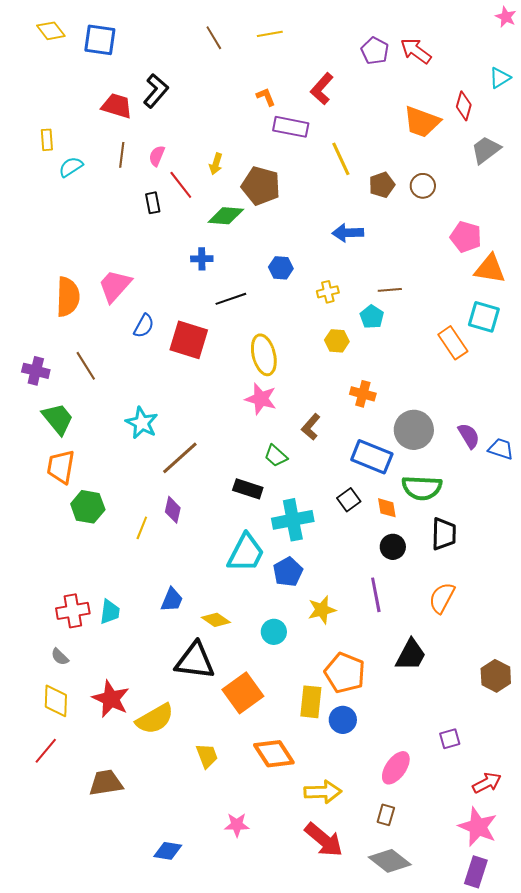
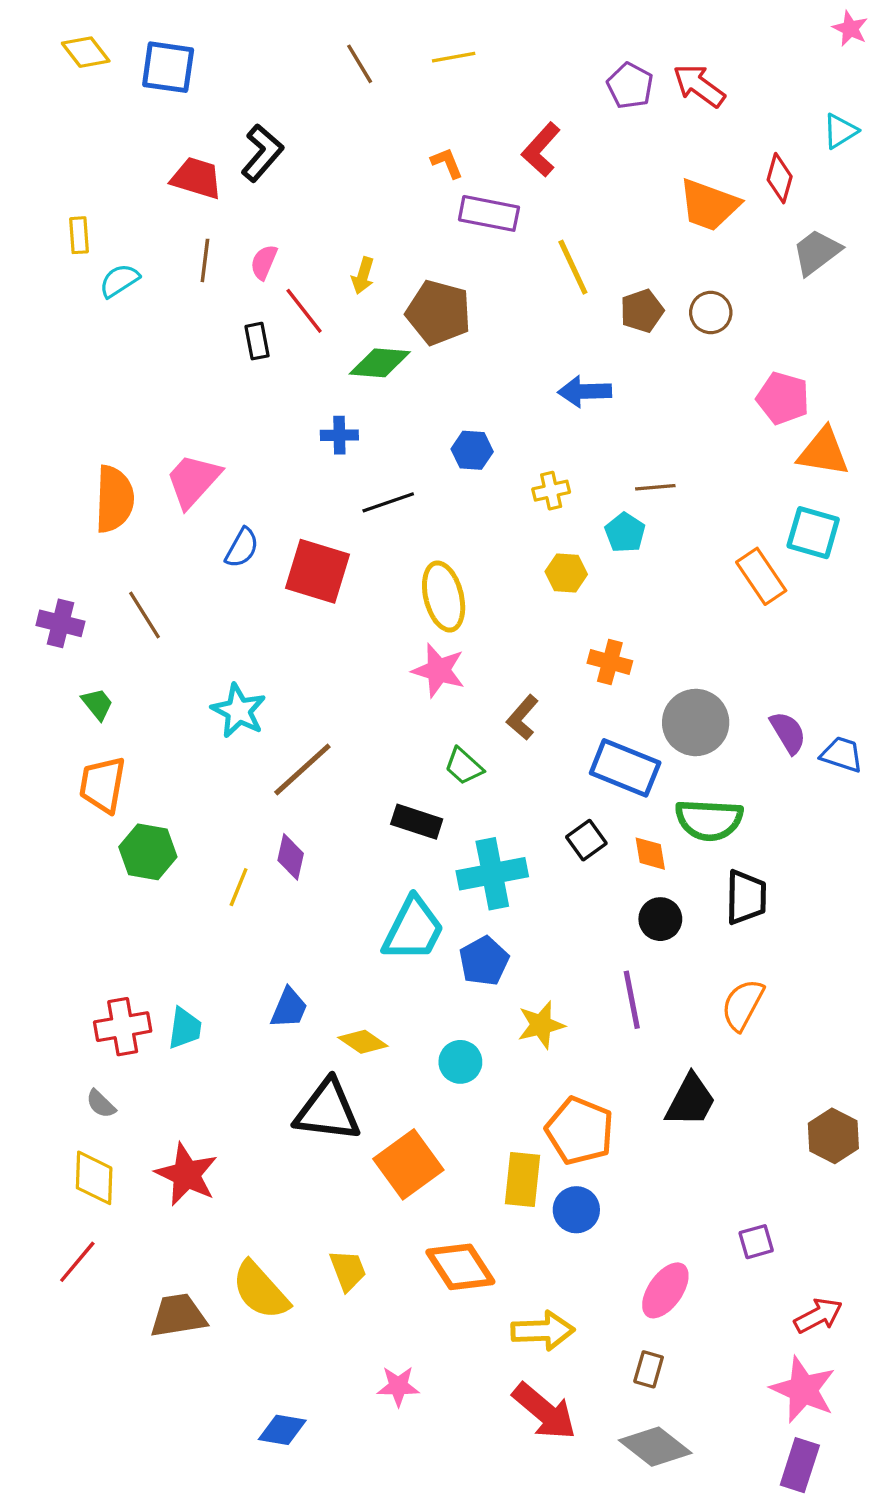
green trapezoid: (58, 419) -> (97, 704), size x0.6
yellow semicircle: (155, 719) -> (260, 1290), moved, turned 78

